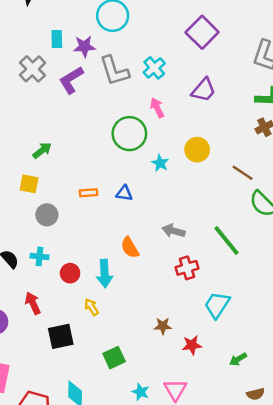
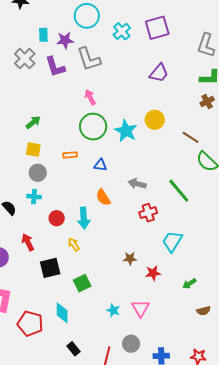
purple square: (202, 32) -> (157, 28), turned 30
cyan cross: (154, 68) -> (122, 31), moved
purple L-shape: (71, 80) -> (55, 67), turned -75
pink arrow: (157, 108) -> (90, 97), moved
green circle: (129, 134) -> (93, 127), moved
cyan star: (160, 163) -> (126, 131), size x1.6
yellow square: (29, 184) -> (33, 149), moved
blue triangle: (124, 193) -> (100, 165), moved
cyan cross: (39, 256) -> (34, 197), moved
green square: (114, 358) -> (82, 283), moved

